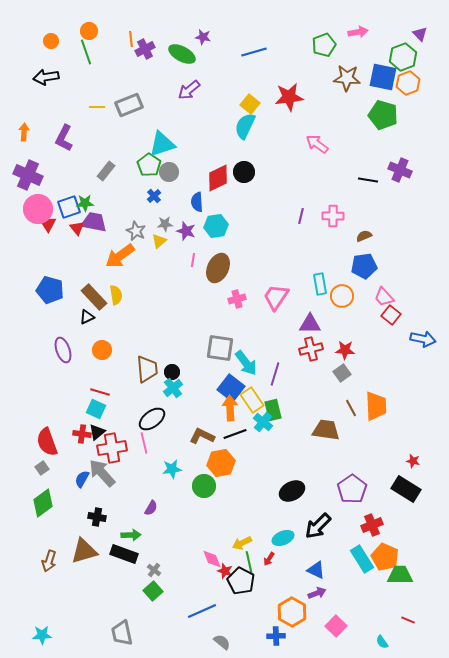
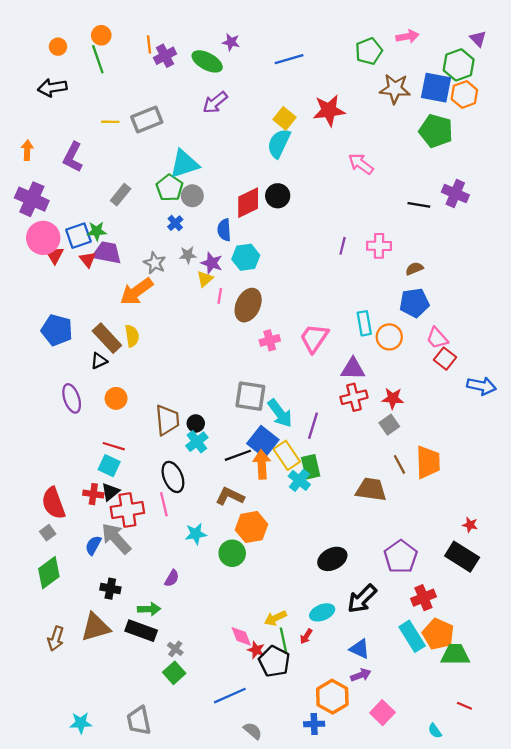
yellow triangle: (159, 241) -> (205, 279), moved
black ellipse: (152, 419) -> (173, 477), turned -76
black line: (235, 434) -> (238, 455), moved
cyan star: (42, 635) -> (81, 723), moved

